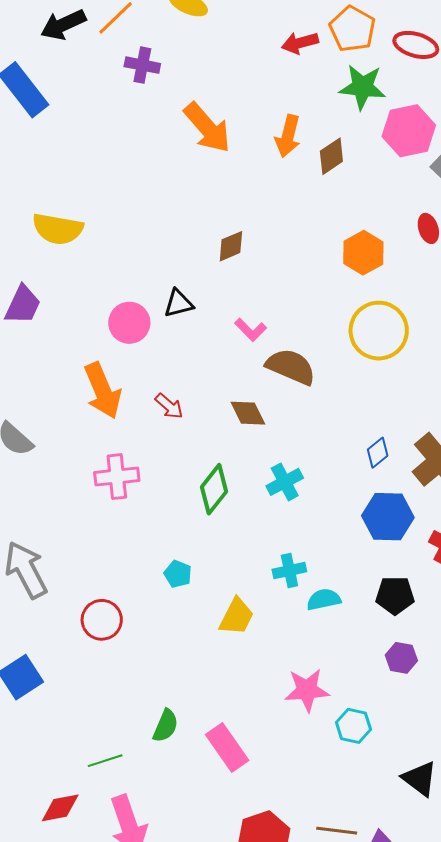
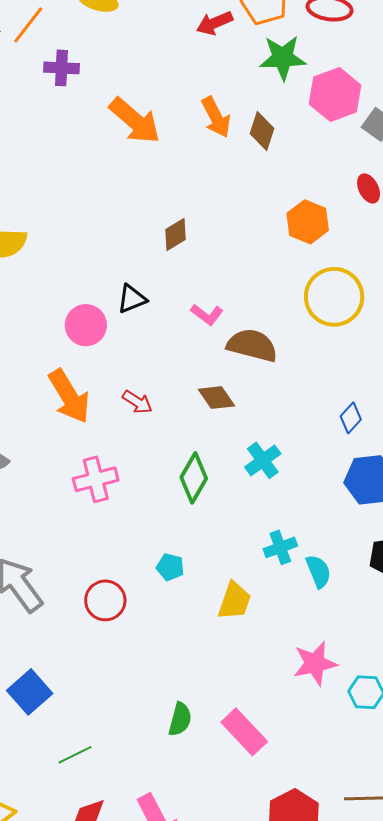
orange arrow: (288, 136) -> (216, 117), turned -33
brown diamond: (331, 156) -> (262, 131), turned -30
cyan semicircle: (324, 600) -> (318, 571), turned 88
red circle: (102, 620) -> (105, 600), moved
green line: (105, 761) -> (75, 755), moved

